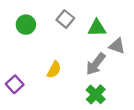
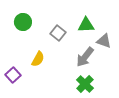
gray square: (65, 19) -> (58, 33), moved
yellow semicircle: (54, 70) -> (38, 59), moved

